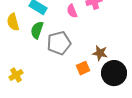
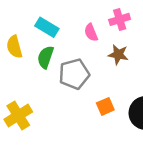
brown star: (100, 53) -> (118, 55), moved
yellow cross: (16, 75) -> (18, 116), size x1.5

